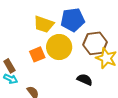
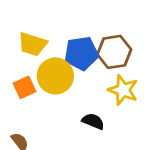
blue pentagon: (73, 20) -> (81, 53), moved
brown hexagon: (95, 43) -> (114, 52), moved

